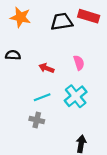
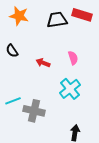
black semicircle: (13, 55) -> (12, 51), turned -128
cyan line: (42, 97) -> (13, 101), moved
gray cross: (37, 120) -> (34, 111), size x1.5

